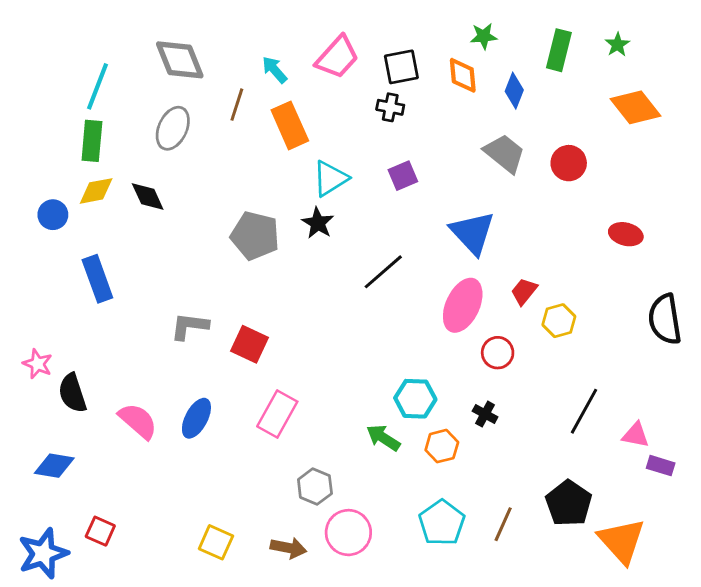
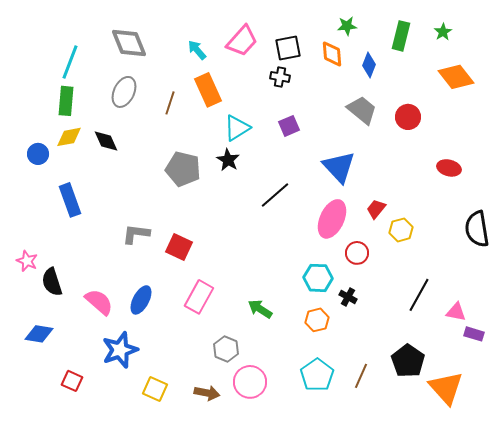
brown line: (237, 105) -> (170, 103), moved
cyan hexagon: (415, 399) -> (318, 278), moved
green arrow: (383, 438) -> (260, 309), moved
blue star: (43, 553) -> (120, 350), moved

